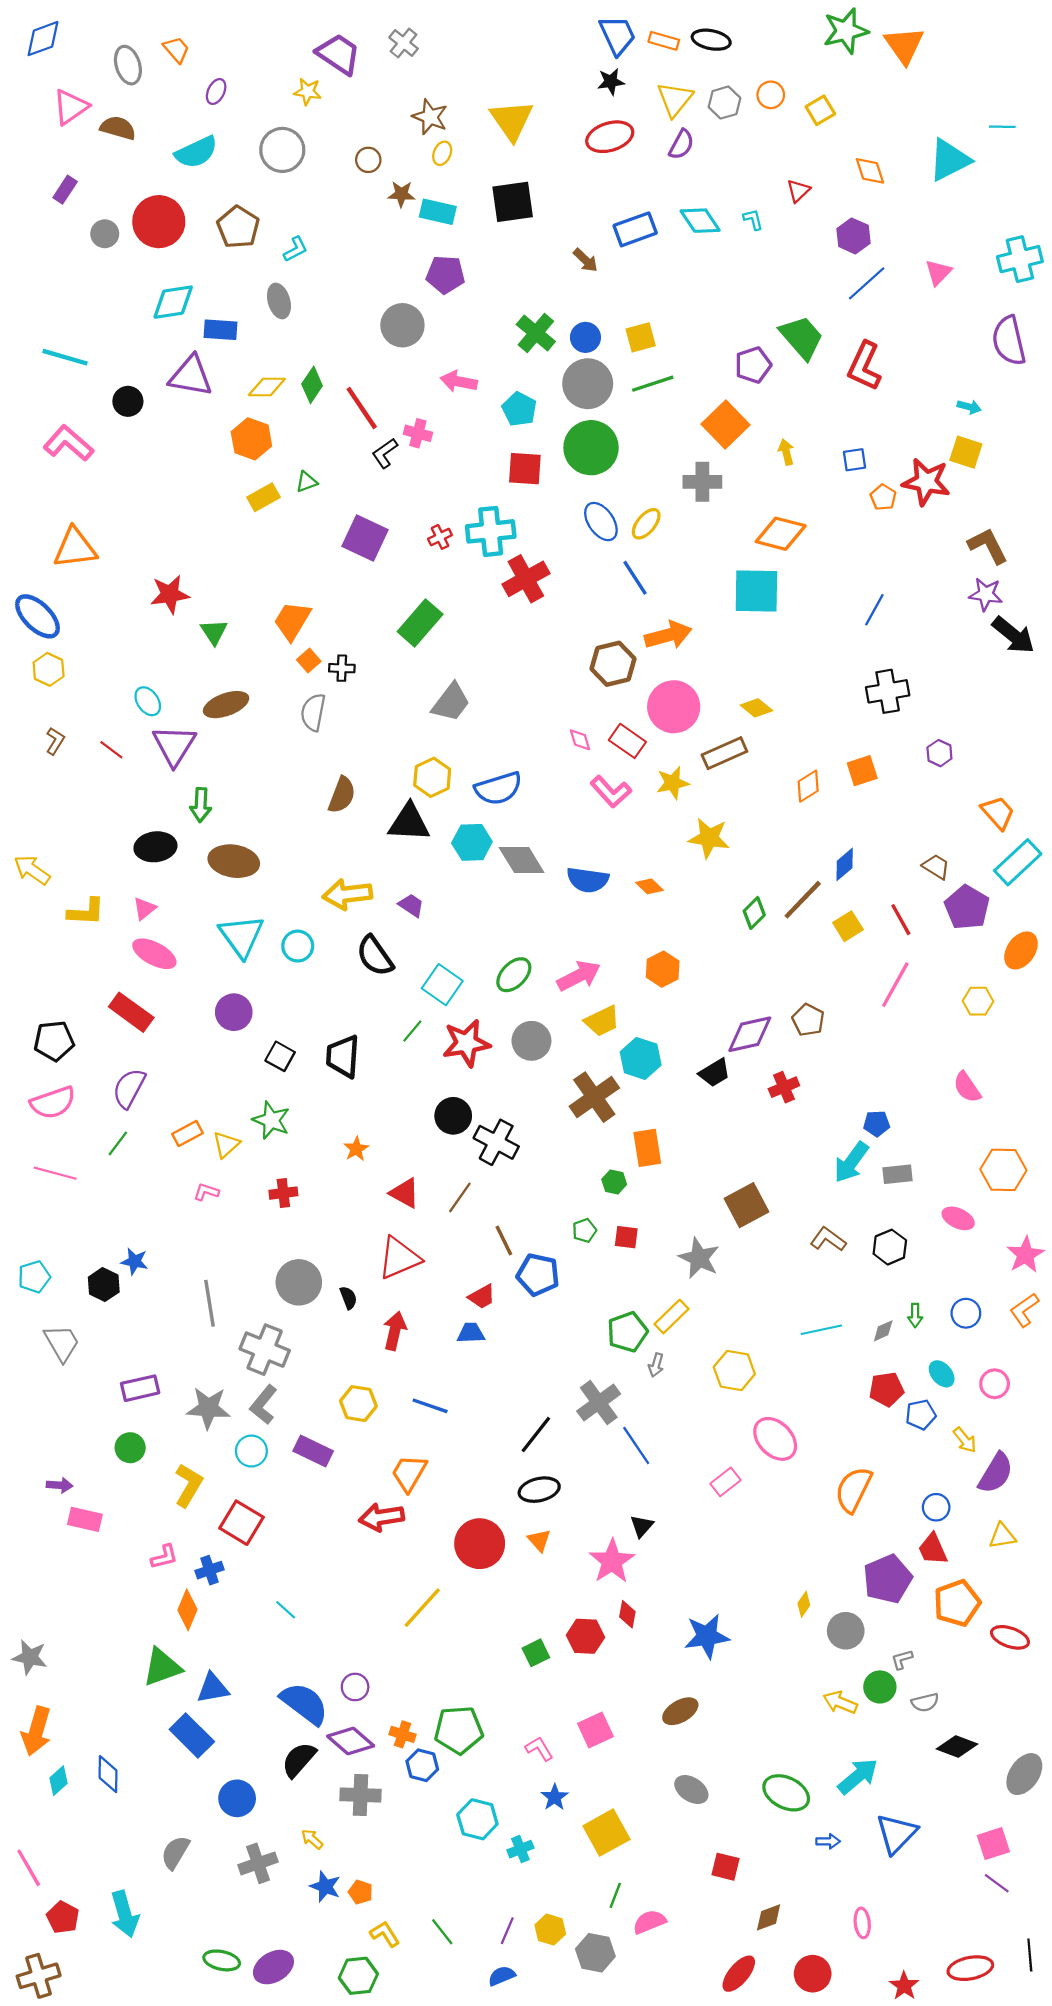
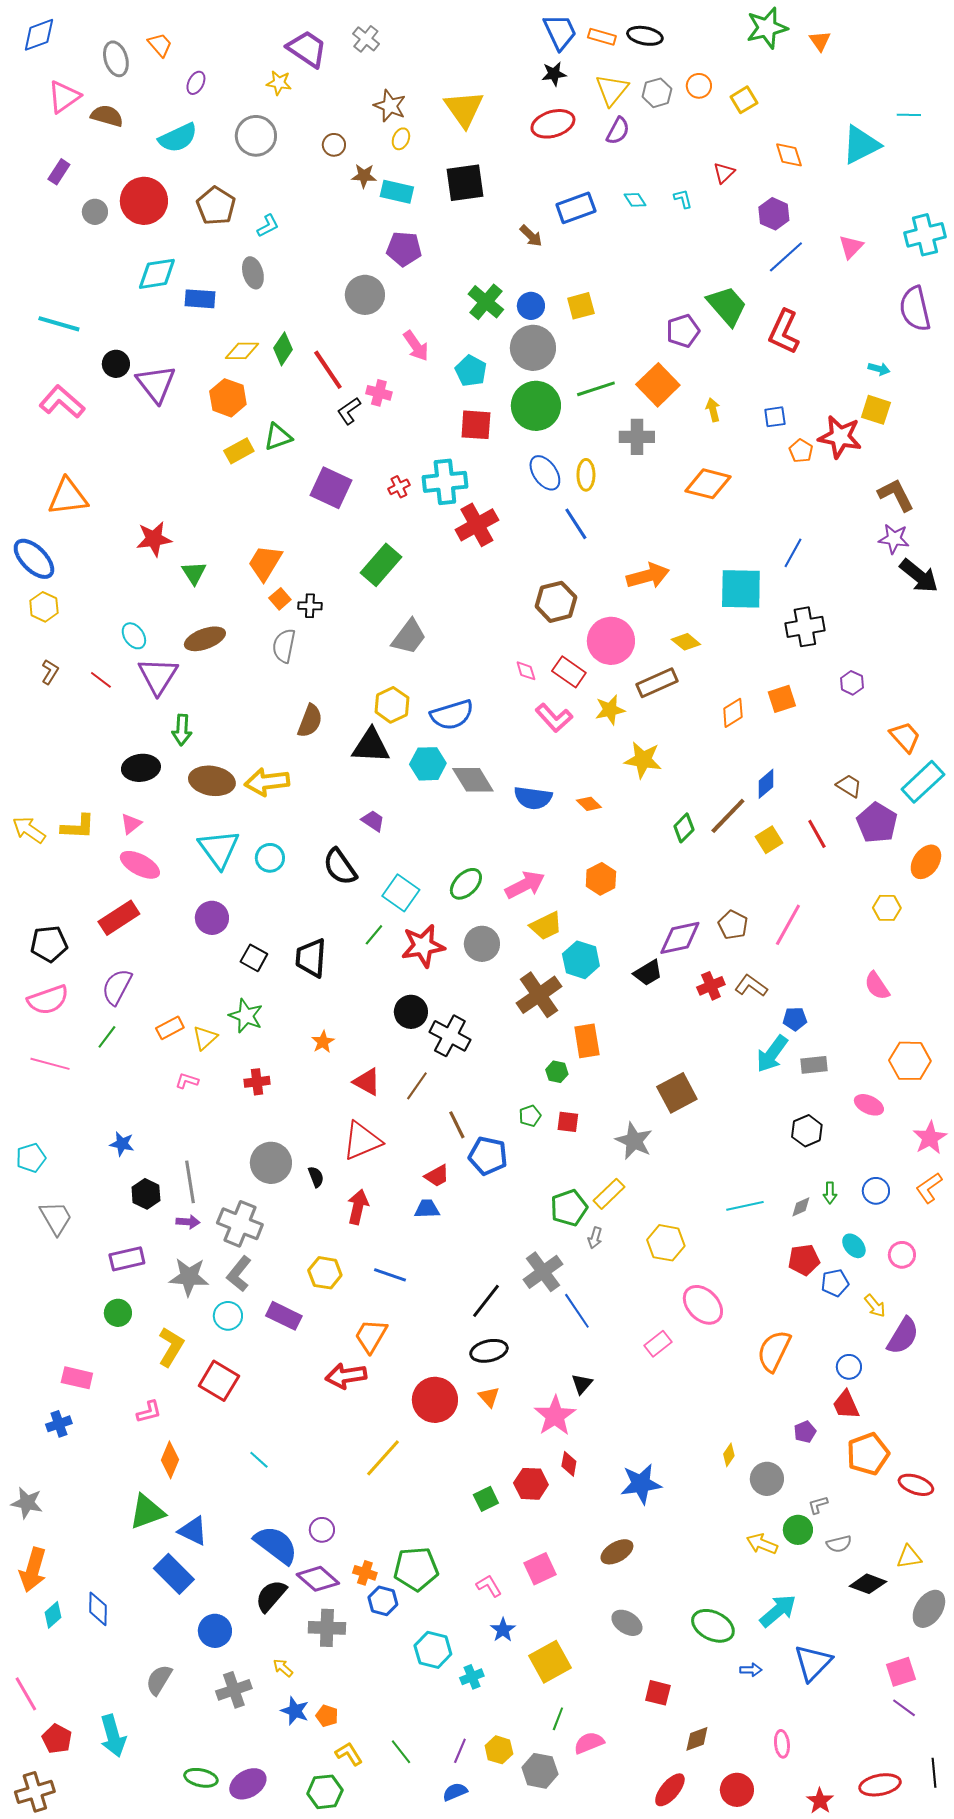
orange triangle: (904, 45) -> (820, 41), size x0.6
cyan diamond: (700, 221) -> (635, 200), size x0.6
purple triangle: (191, 376) -> (156, 384), moved, turned 42
pink arrow: (459, 381) -> (416, 346), turned -136
green line: (653, 384) -> (596, 389), moved
green triangle: (307, 482) -> (278, 437), size x1.4
yellow ellipse: (646, 524) -> (586, 475), turned -40
cyan square: (756, 591) -> (741, 589), moved
orange arrow: (668, 635) -> (648, 576), moved
yellow arrow: (32, 870) -> (29, 830), moved
yellow arrow: (347, 894) -> (267, 782), moved
pink line: (895, 985) -> (788, 925), moved
red rectangle: (131, 1012) -> (119, 918), turned -69
brown L-shape: (828, 1239) -> (751, 986), moved
black hexagon: (104, 1285) -> (146, 1194), moved
purple arrow: (60, 1485) -> (188, 1222), moved
yellow triangle: (1002, 1536) -> (909, 1557), moved
blue cross: (209, 1570) -> (59, 1424), moved
purple pentagon: (888, 1579) -> (805, 1432), size x0.5
blue triangle: (213, 1688) -> (193, 1531), turned 36

